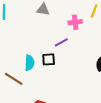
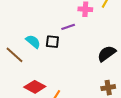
cyan semicircle: (30, 63) -> (33, 42), turned -63

